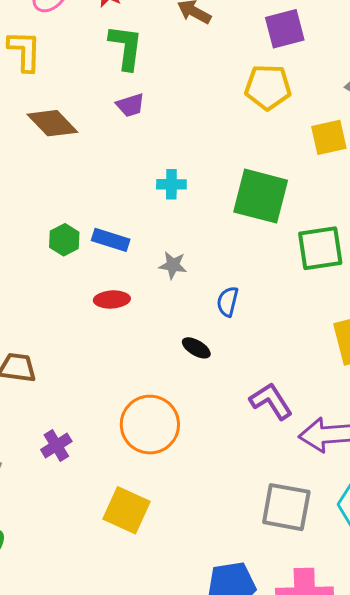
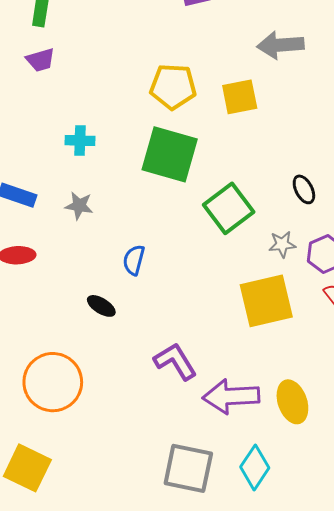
yellow pentagon: (268, 87) -> (173, 87), moved
green square: (320, 248) -> (229, 208), turned -30
gray star: (173, 265) -> (79, 206), moved

